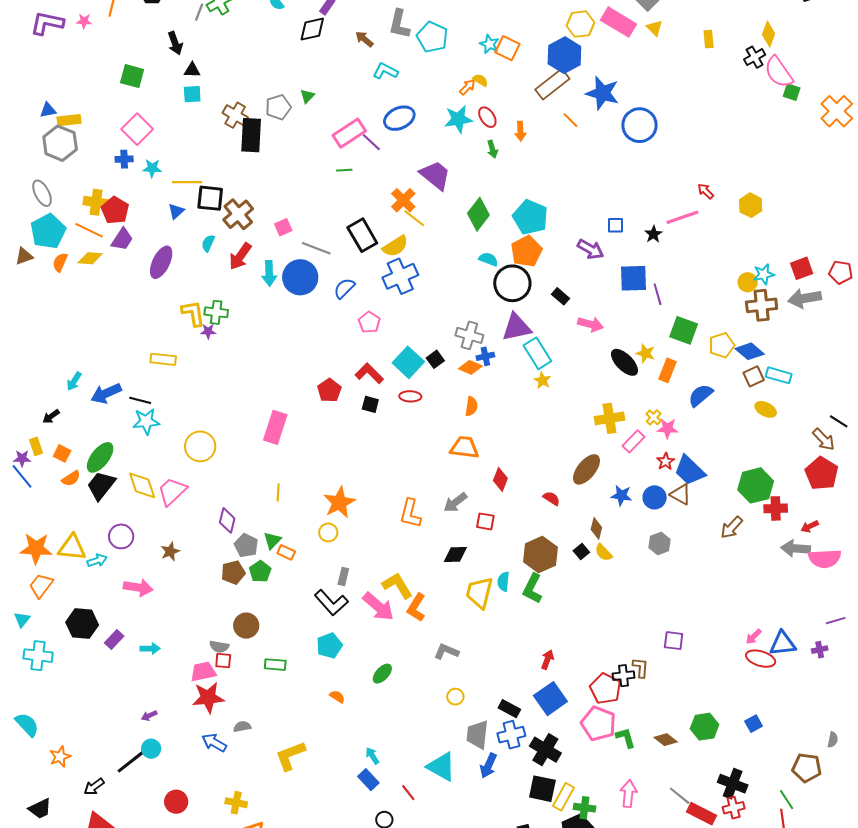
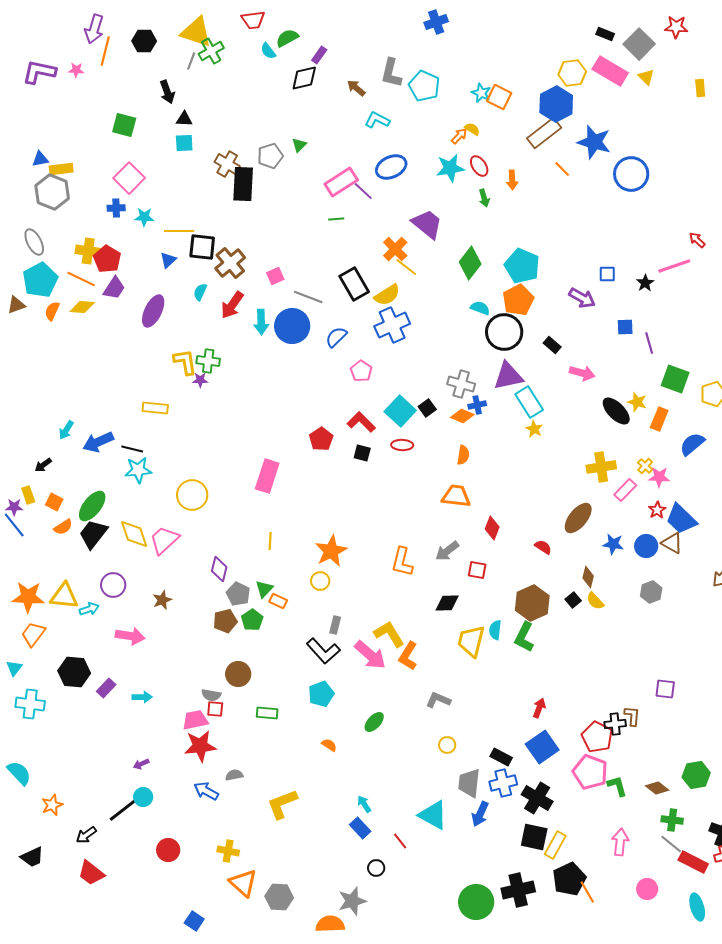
blue square: (634, 278) -> (625, 327), size x0.6
green cross: (584, 808) -> (672, 820), moved

